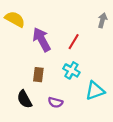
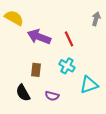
purple arrow: (42, 39) -> (39, 37), turned -40
red line: (74, 42) -> (69, 39), turned -56

